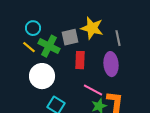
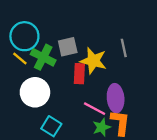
cyan circle: (33, 28) -> (24, 36), size x1.6
yellow star: (92, 28) -> (93, 61), moved
purple ellipse: (111, 64) -> (116, 98), moved

